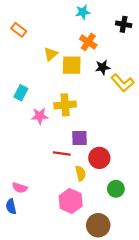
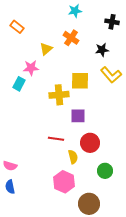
orange cross: (88, 42) -> (71, 38), moved
yellow square: (72, 65) -> (80, 81), moved
black star: (103, 67) -> (102, 50), moved
pink star: (40, 116) -> (31, 68), moved
purple square: (79, 138) -> (78, 116), moved
pink semicircle: (20, 188) -> (10, 166), moved

